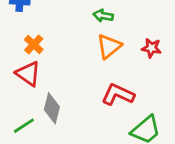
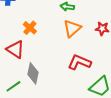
orange cross: (34, 44) -> (30, 28), moved

